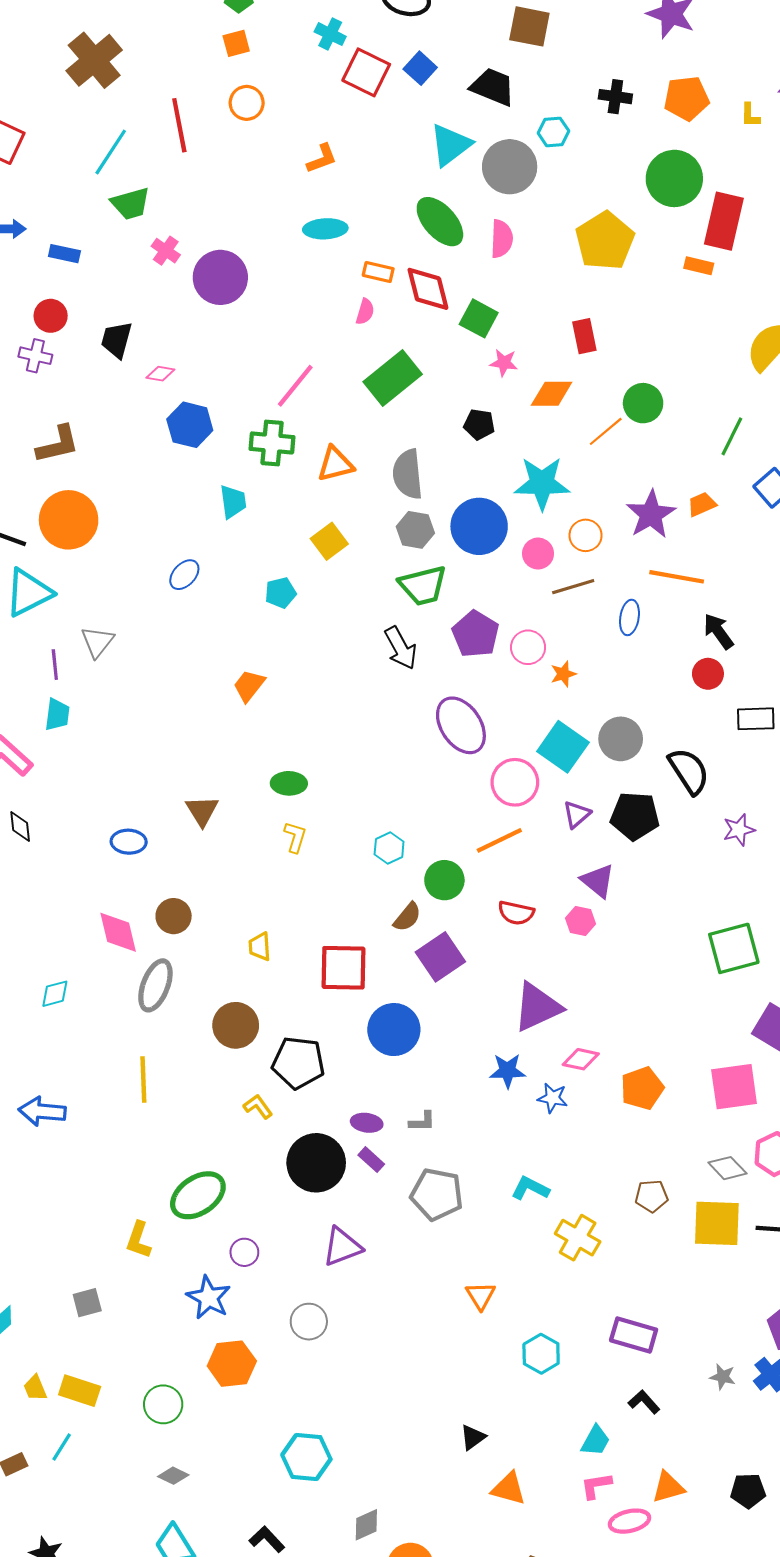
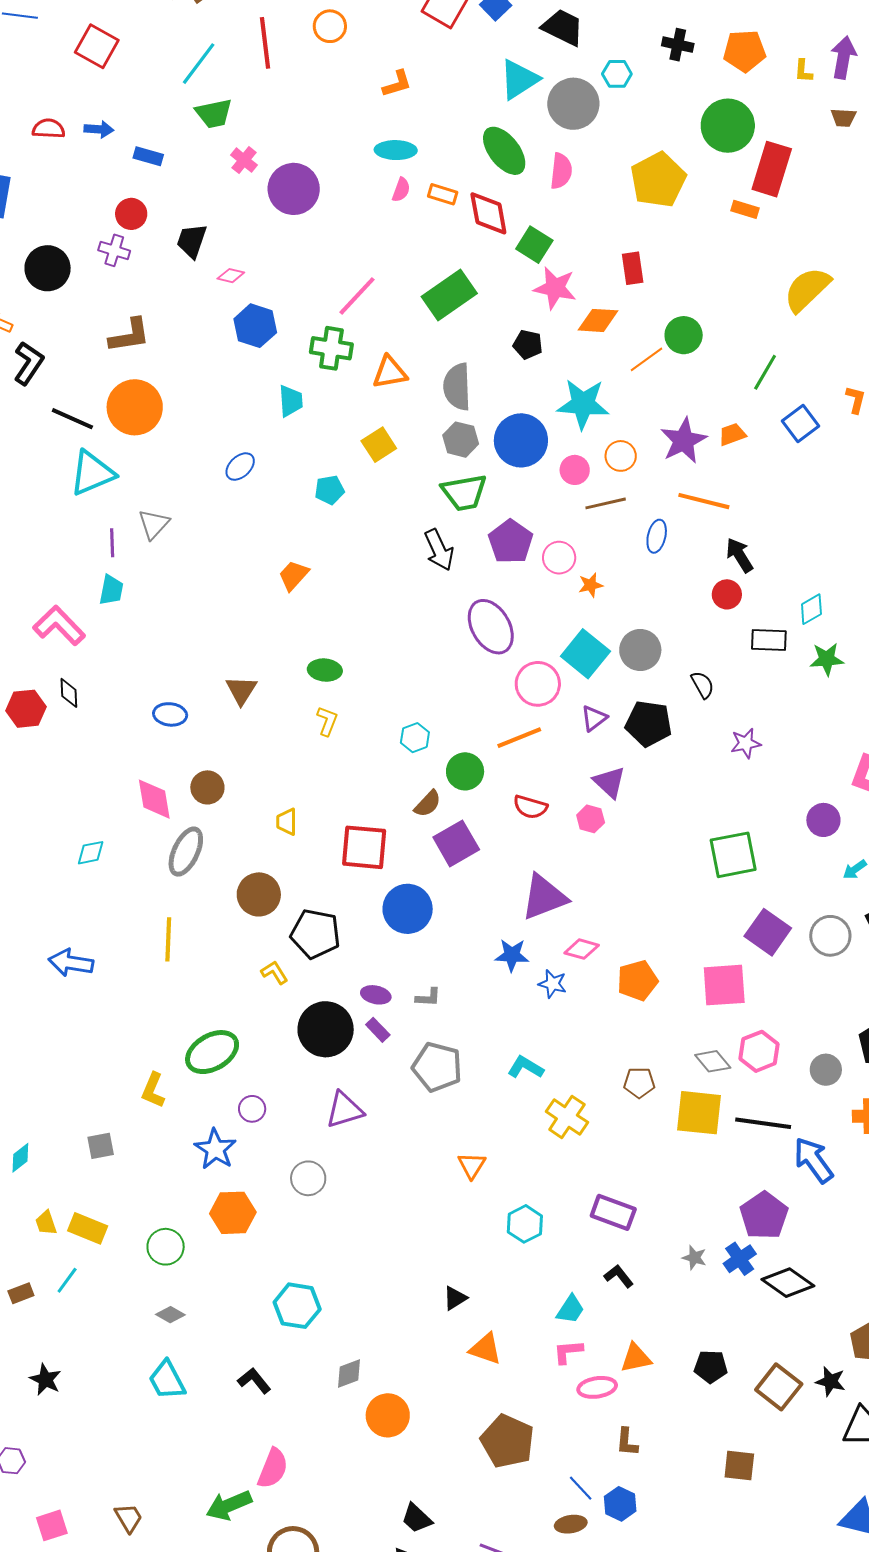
pink semicircle: (365, 312) -> (401, 190), moved
pink star: (504, 363) -> (555, 288), size x1.6
black semicircle: (689, 771) -> (702, 685), size x0.6

